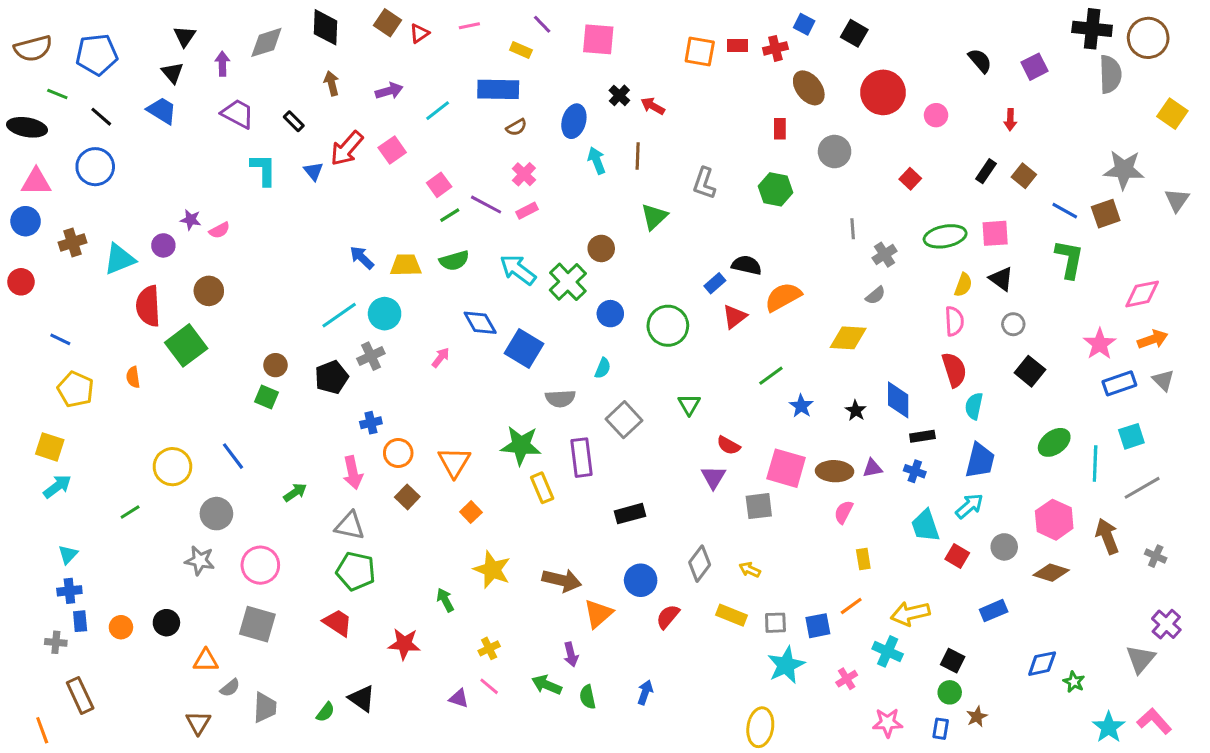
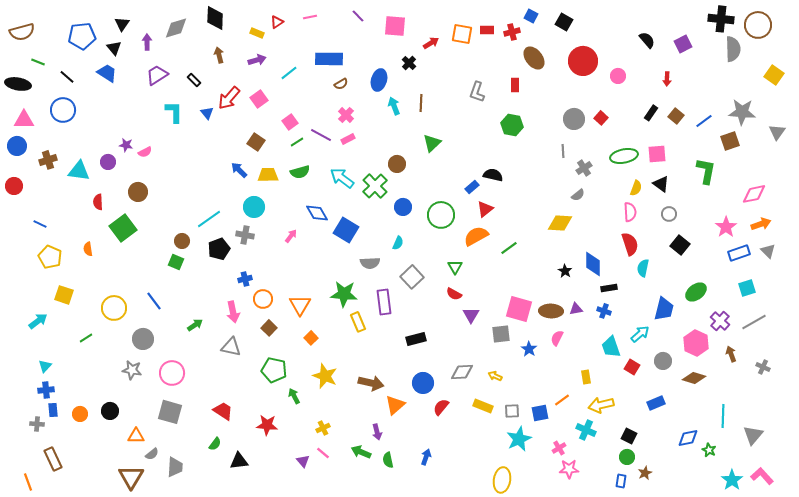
brown square: (388, 23) -> (256, 142), moved
yellow rectangle: (521, 50) -> (257, 33), moved
blue pentagon: (97, 55) -> (82, 36), moved
red arrow: (653, 106) -> (431, 43), moved, turned 119
purple trapezoid: (238, 114) -> (157, 75), turned -60
gray circle: (835, 152) -> (574, 119), moved
gray L-shape: (704, 183) -> (477, 92), moved
blue line: (1065, 211) -> (704, 121), moved, turned -66
cyan triangle: (119, 259) -> (79, 171), turned 30
orange semicircle: (783, 297) -> (476, 236), moved
red semicircle: (148, 306) -> (98, 202), size x0.6
cyan line: (339, 315) -> (209, 219), moved
gray cross: (371, 356) -> (245, 235), turned 36
blue star: (801, 406) -> (529, 349), moved
red semicircle: (728, 445) -> (454, 294), moved
yellow square: (50, 447) -> (64, 295), moved
blue trapezoid: (980, 461) -> (664, 309), moved
cyan line: (1095, 464) -> (723, 416), moved
brown arrow: (1107, 536) -> (731, 354), size x0.7
yellow rectangle: (863, 559) -> (586, 377), moved
gray diamond: (700, 564) -> (462, 372), turned 50
green pentagon: (356, 571) -> (274, 370), moved
purple cross: (1166, 624) -> (720, 321), moved
black triangle: (362, 698) -> (239, 461), turned -42
purple triangle: (459, 698) -> (303, 461), turned 32
green semicircle: (325, 712) -> (215, 444), moved
brown triangle: (198, 723) -> (131, 477), size x1.5
pink star: (888, 723) -> (569, 469), moved

